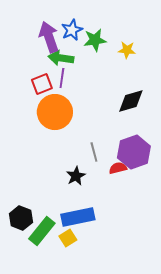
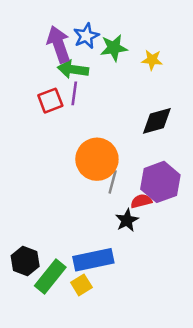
orange circle: (55, 112) -> (97, 159), moved
gray line: (94, 152) -> (113, 182), turned 30
black star: (76, 176) -> (127, 220), moved

